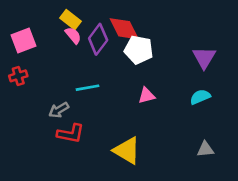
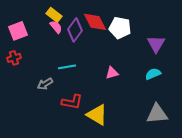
white pentagon: (139, 50) -> (120, 28), moved
red L-shape: (71, 134) -> (72, 102), moved
gray triangle: (205, 149) -> (157, 114), size x1.6

